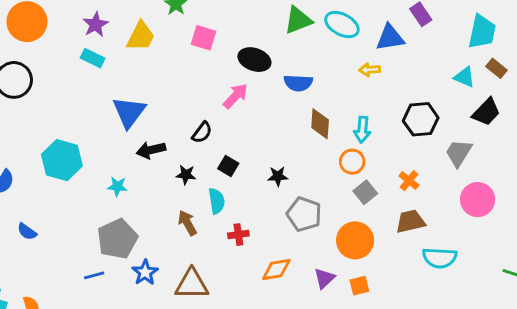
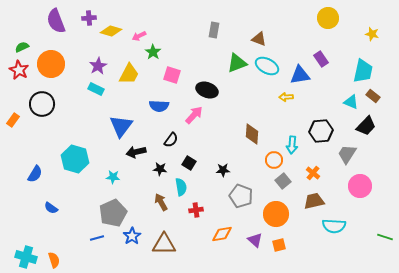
blue semicircle: (298, 83) -> (159, 106), moved
cyan arrow: (362, 130) -> (292, 145), moved
purple triangle: (324, 278) -> (255, 240), turned -35

